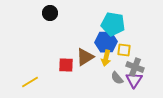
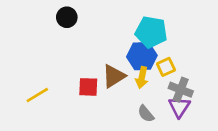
yellow square: (124, 50) -> (166, 67), turned -32
gray semicircle: (117, 78) -> (146, 114), moved
yellow line: (30, 82) -> (37, 95), moved

